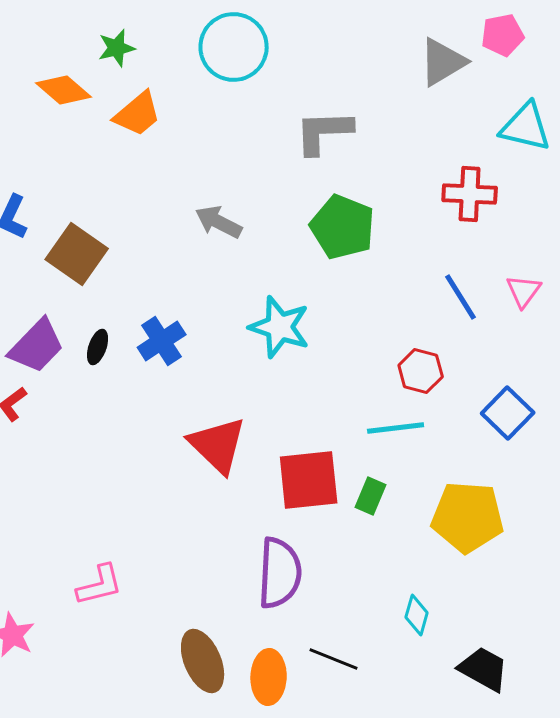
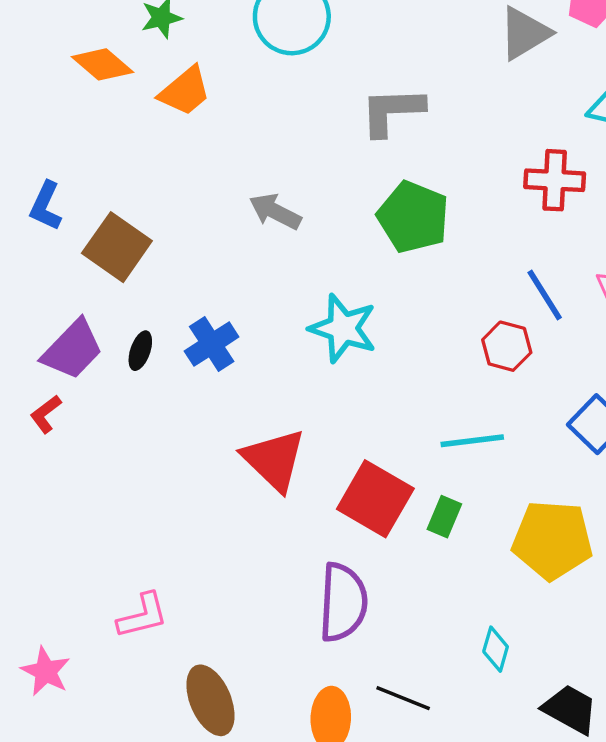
red hexagon: (421, 371) -> (507, 346), moved
red square: (309, 480) -> (375, 499), turned 36
brown ellipse: (203, 661) -> (210, 700), moved

